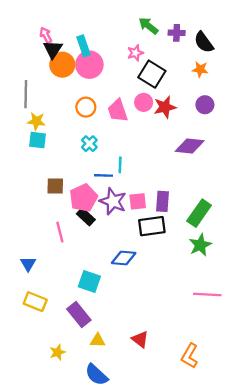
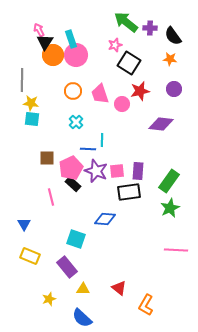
green arrow: (148, 26) -> (126, 22), size x1.4
pink circle: (144, 102) -> (122, 104), moved
orange L-shape: (190, 356) -> (146, 305), moved

